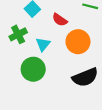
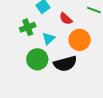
black semicircle: (85, 77) -> (65, 64), moved

